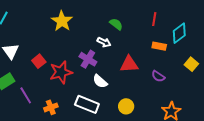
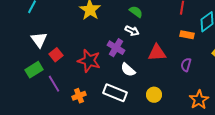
green semicircle: (116, 24) -> (136, 12), moved
red square: (39, 61) -> (56, 55), moved
red star: (61, 72) -> (89, 61), turned 30
purple semicircle: (158, 76) -> (186, 65), turned 72

